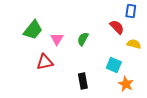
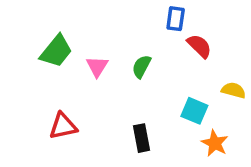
blue rectangle: (131, 11) -> (176, 19), moved
yellow semicircle: (134, 44) -> (234, 90), moved
red triangle: (45, 62) -> (63, 126), moved

